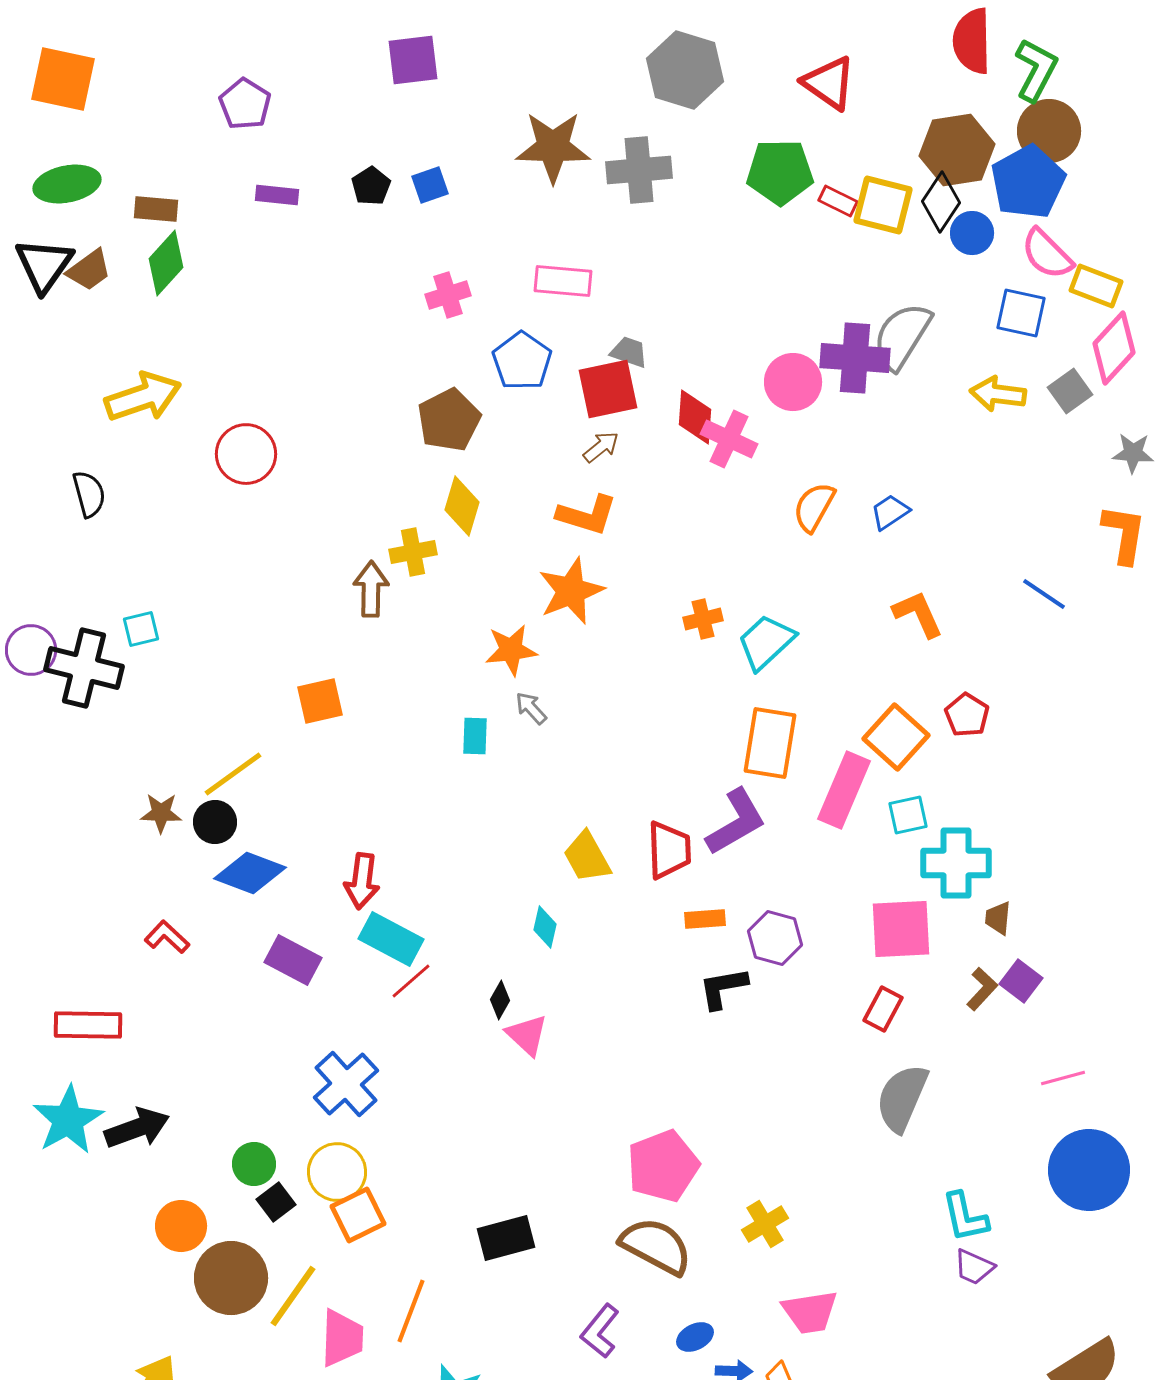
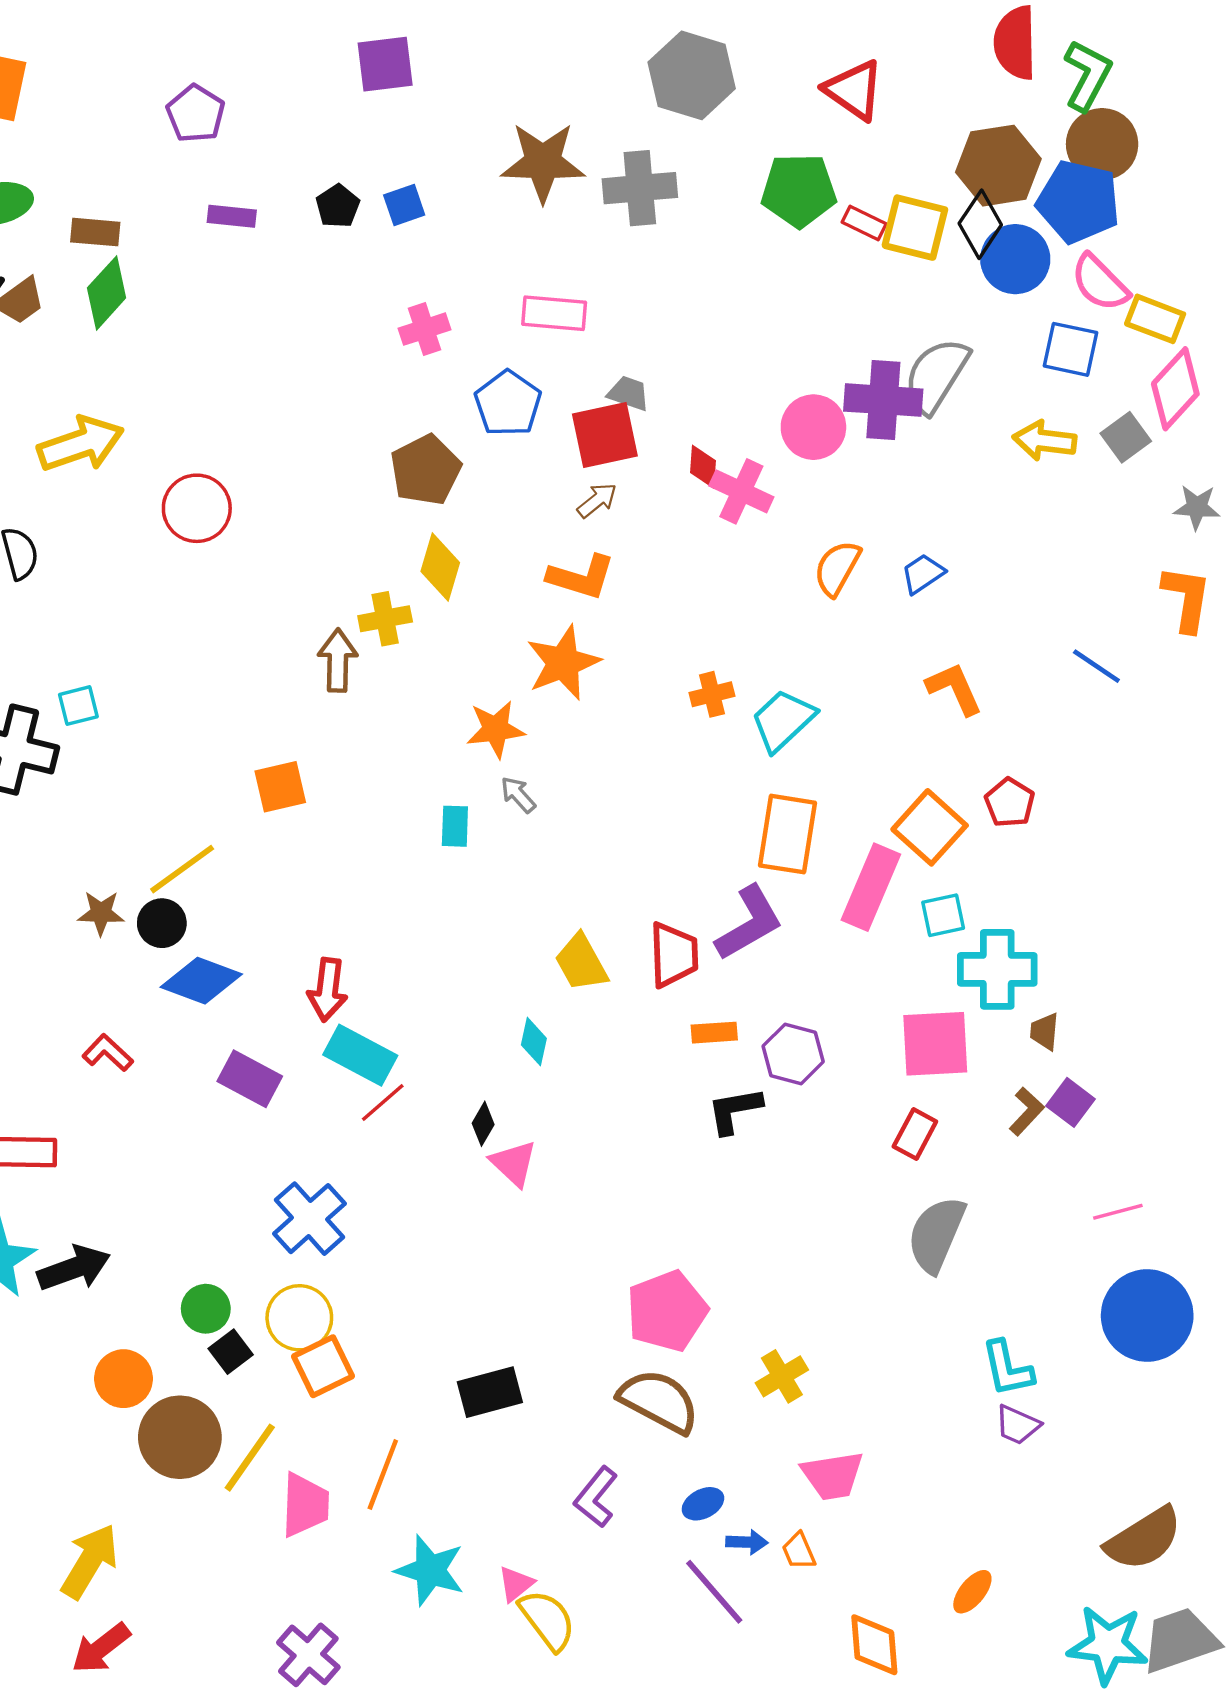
blue pentagon: (1028, 182) -> (1078, 202), turned -30
blue circle: (972, 233) -> (1015, 259), size x1.4
red diamond: (695, 417) -> (703, 467), size x0.7

